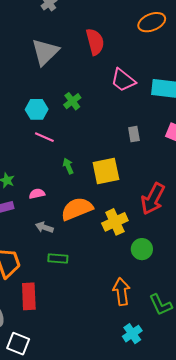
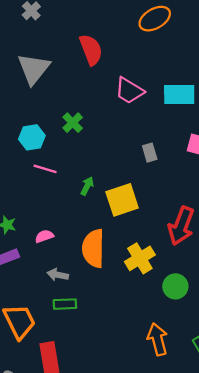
green arrow: (68, 166) -> (87, 186), moved, turned 56
orange semicircle: (77, 209) -> (93, 248), turned -60
green rectangle: (58, 259) -> (65, 304), moved

